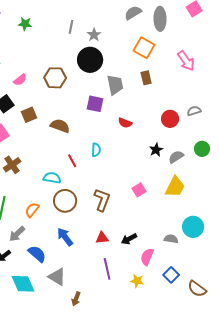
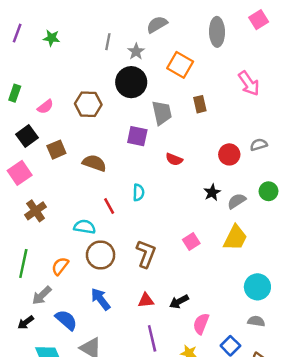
gray semicircle: (133, 13) -> (157, 25), moved
orange square: (144, 48) -> (180, 65), moved
gray semicircle: (171, 239) -> (256, 321), moved

